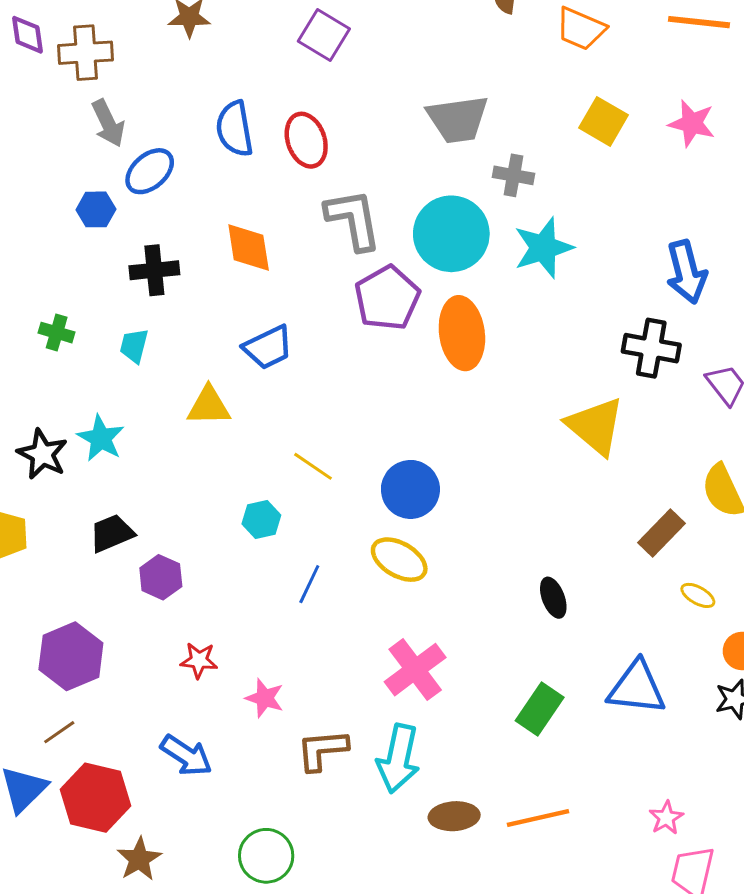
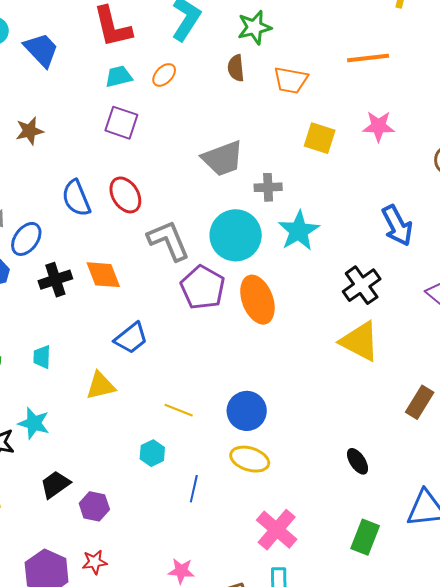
black cross: (154, 270) -> (55, 280), moved
black cross: (651, 348) -> (362, 285), moved, turned -33
red star: (199, 660) -> (95, 562), moved

